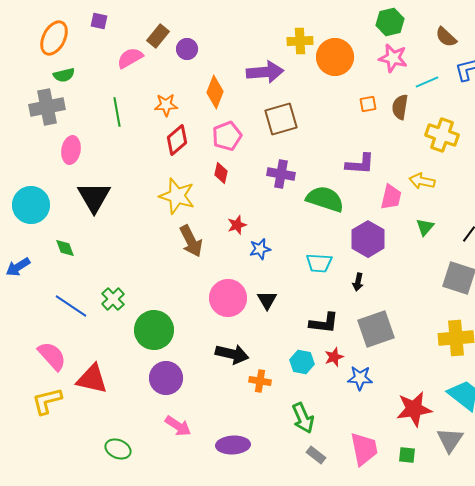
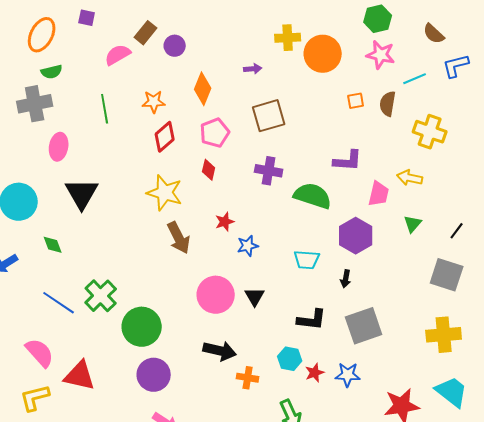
purple arrow: (265, 72) -> (253, 69), size x0.5
green cross: (113, 299) -> (101, 296), size x1.4
red star: (334, 357) -> (315, 373), moved

